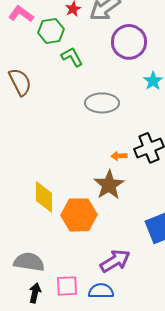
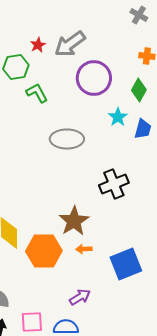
orange arrow: (119, 156) -> (84, 249), moved
purple arrow: (115, 261) -> (80, 297), size x0.7

